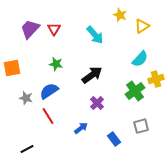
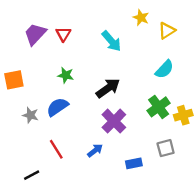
yellow cross: (156, 79) -> (183, 115), moved
purple cross: (97, 103) -> (114, 121), size x1.5
red line: (48, 116) -> (56, 149), moved
blue rectangle: (114, 139) -> (134, 163), turned -64

